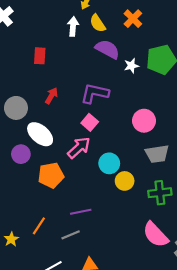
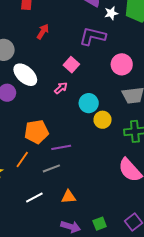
purple L-shape: (95, 93) -> (93, 36), moved
red arrow: (51, 96) -> (43, 32), moved
pink arrow: (79, 148) -> (61, 88), size x0.6
orange pentagon: (51, 175) -> (36, 132), moved

